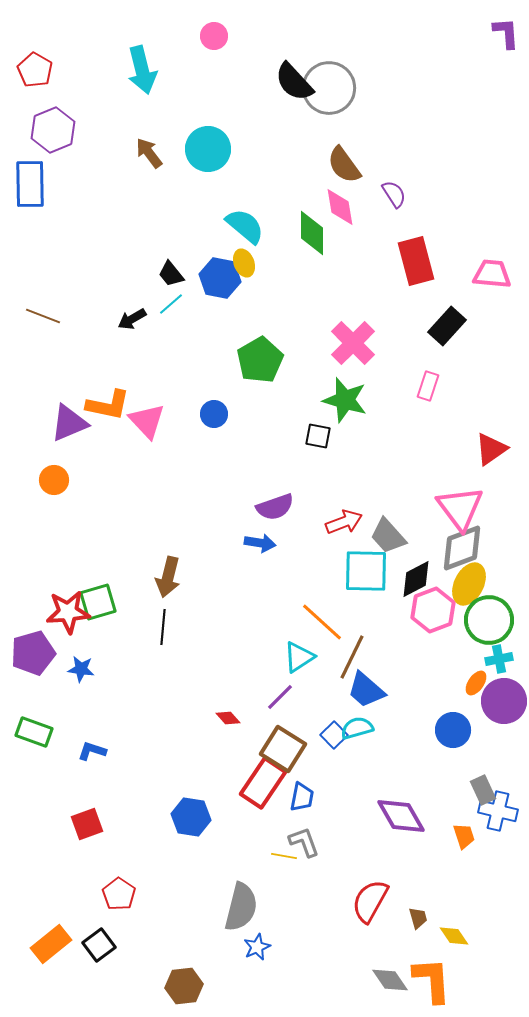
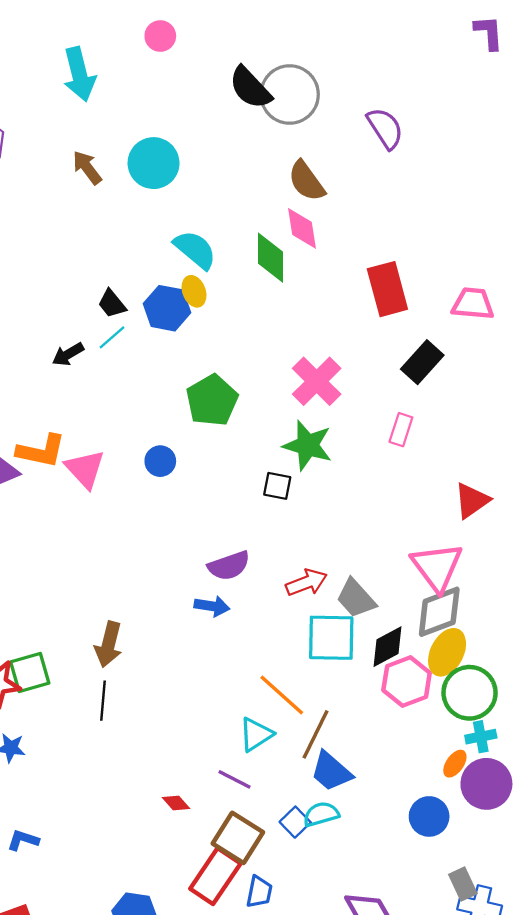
purple semicircle: (394, 194) -> (385, 128), moved, size x1.4
purple line: (280, 697) -> (234, 779), turned 72

